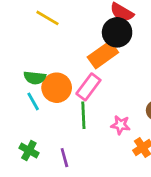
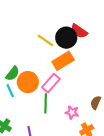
yellow line: (47, 18) -> (45, 40), moved
black circle: (117, 32) -> (66, 38), moved
green semicircle: (35, 78) -> (13, 74), turned -63

